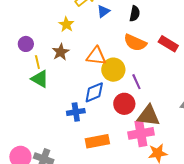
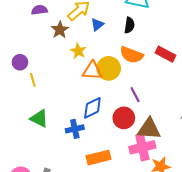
yellow star: (66, 24) -> (78, 51), moved
brown star: (61, 52) -> (60, 30), moved
yellow circle: (113, 70) -> (109, 68), moved
green triangle: (40, 79) -> (39, 118), moved

